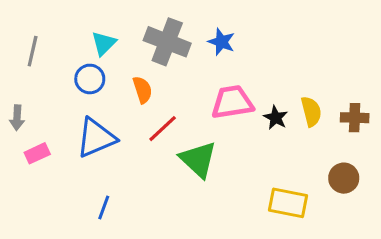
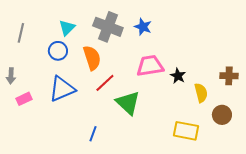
orange semicircle: (142, 90) -> (92, 58), size x1.4
yellow semicircle: (311, 111) -> (201, 93), moved
blue line: (104, 207) -> (93, 134), moved

